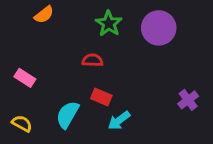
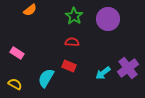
red semicircle: (93, 60) -> (72, 42), moved
purple cross: (188, 100) -> (128, 68), size x1.5
cyan arrow: (119, 121) -> (103, 73), moved

